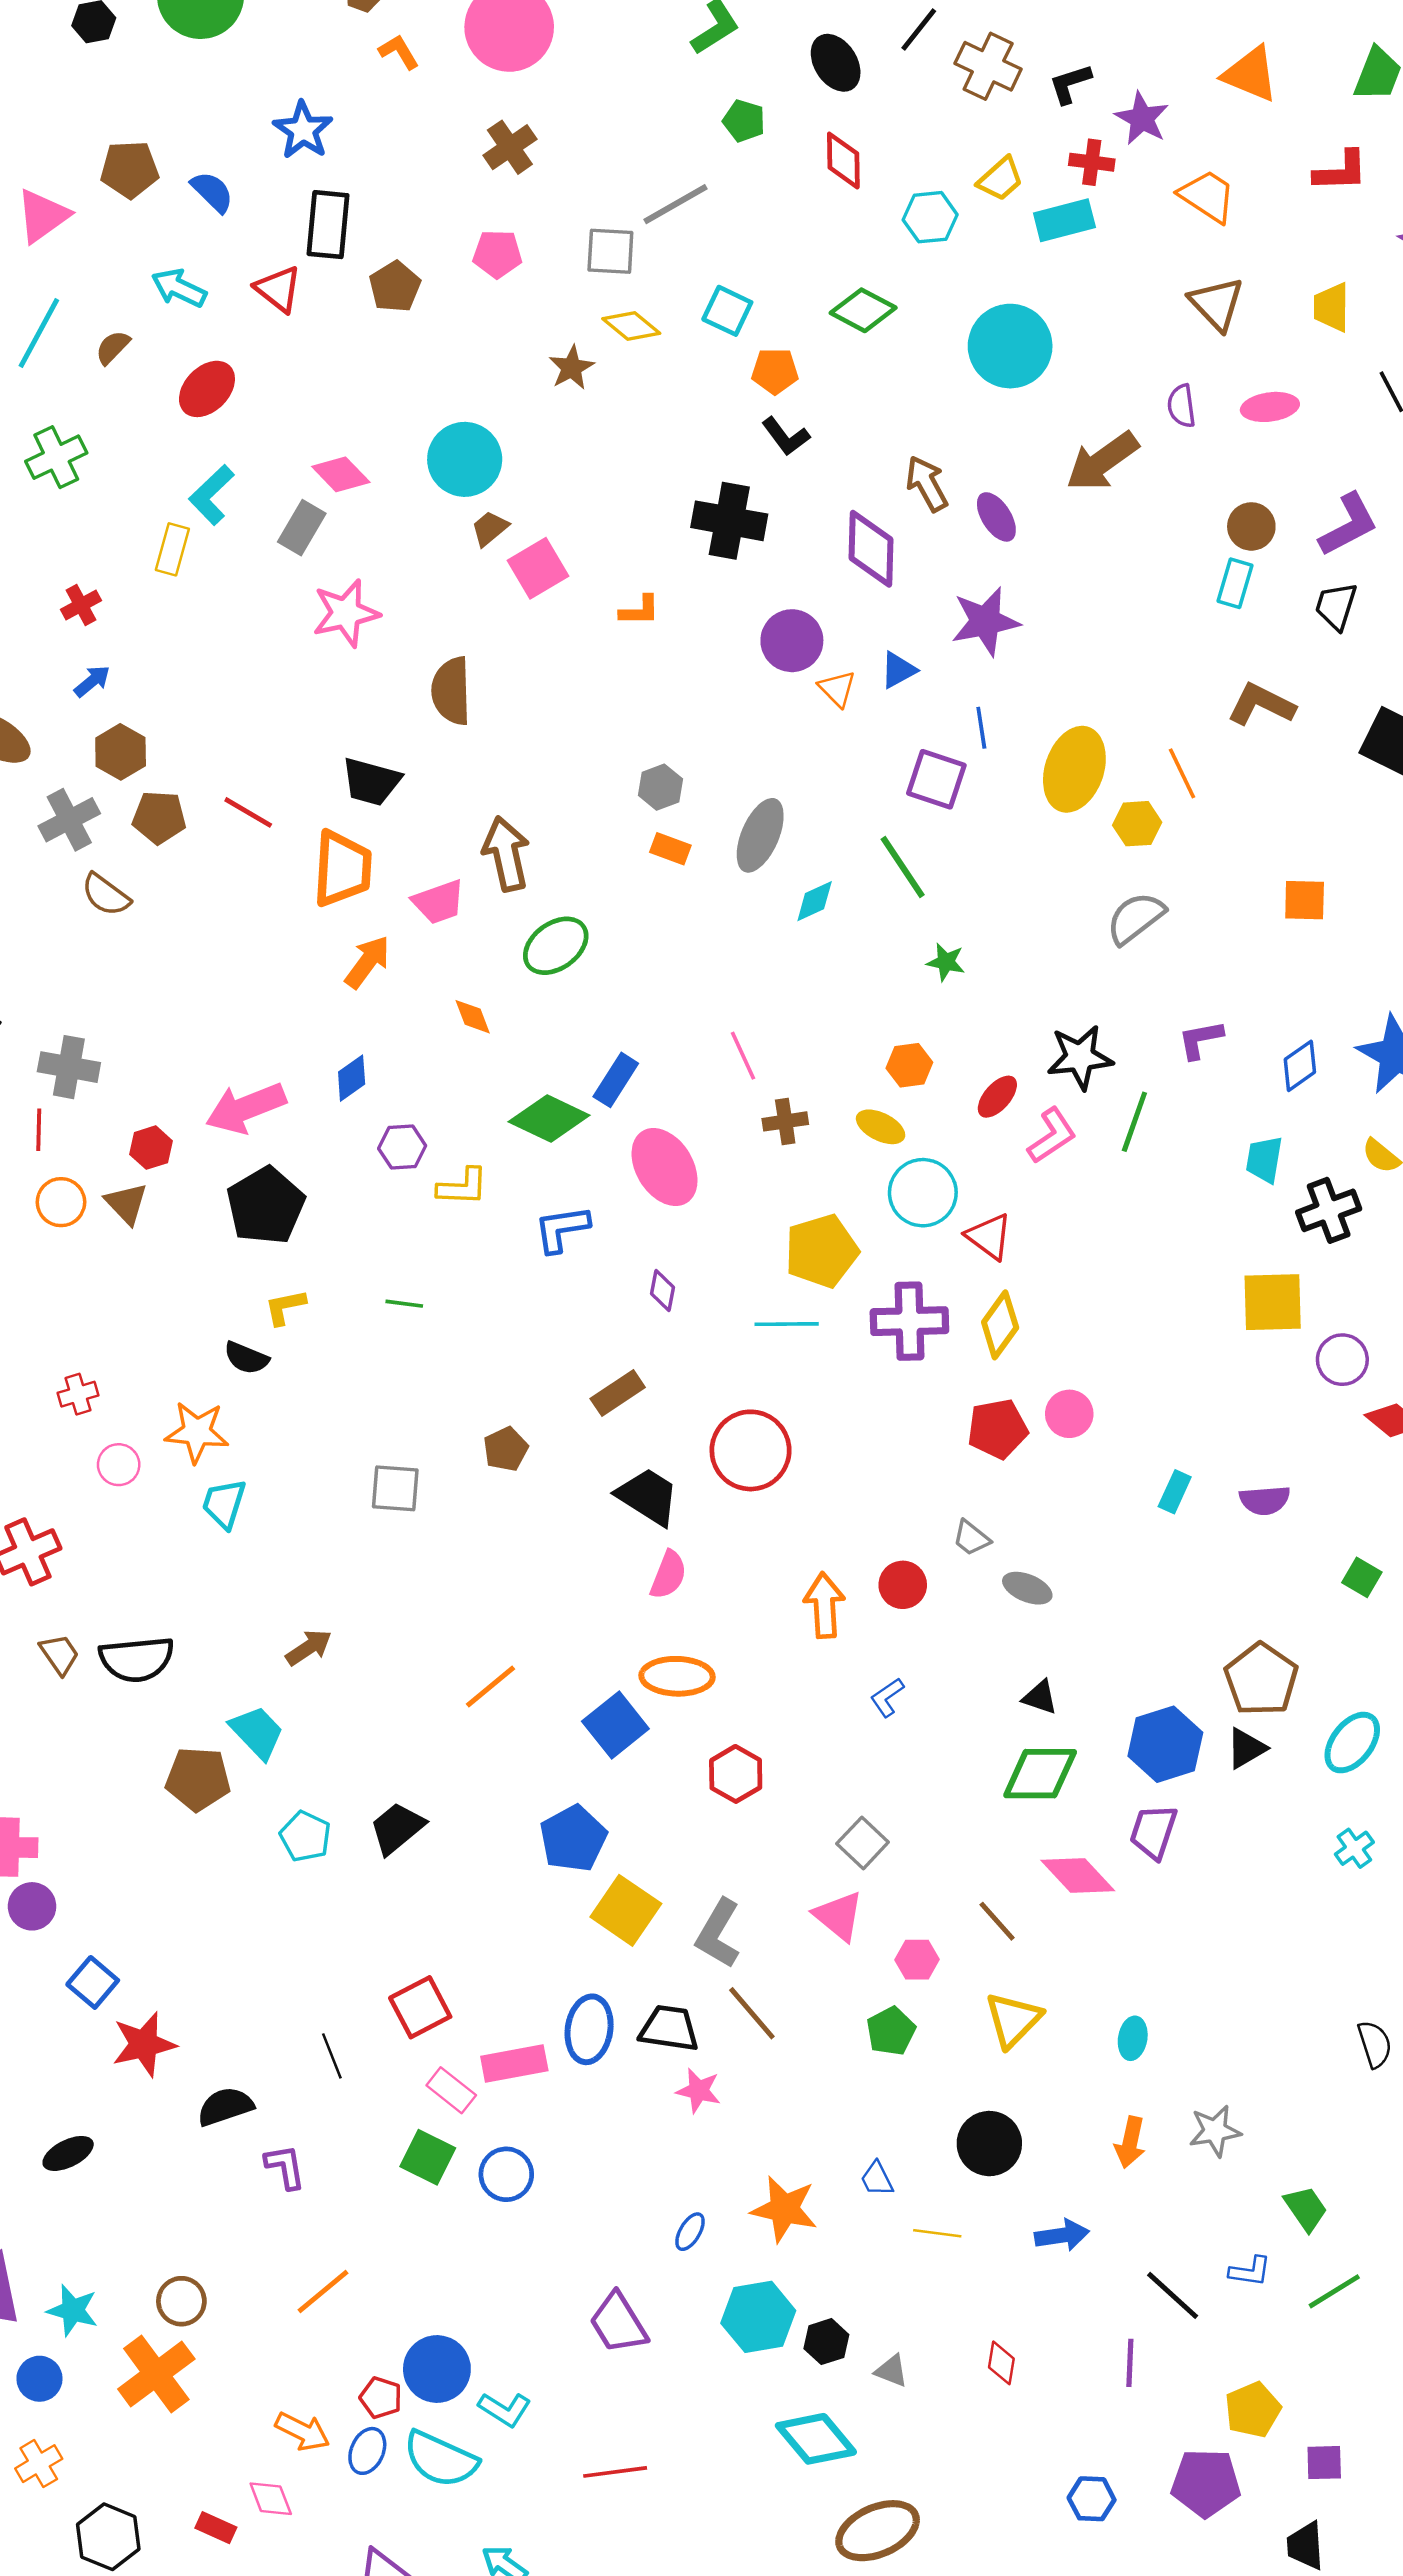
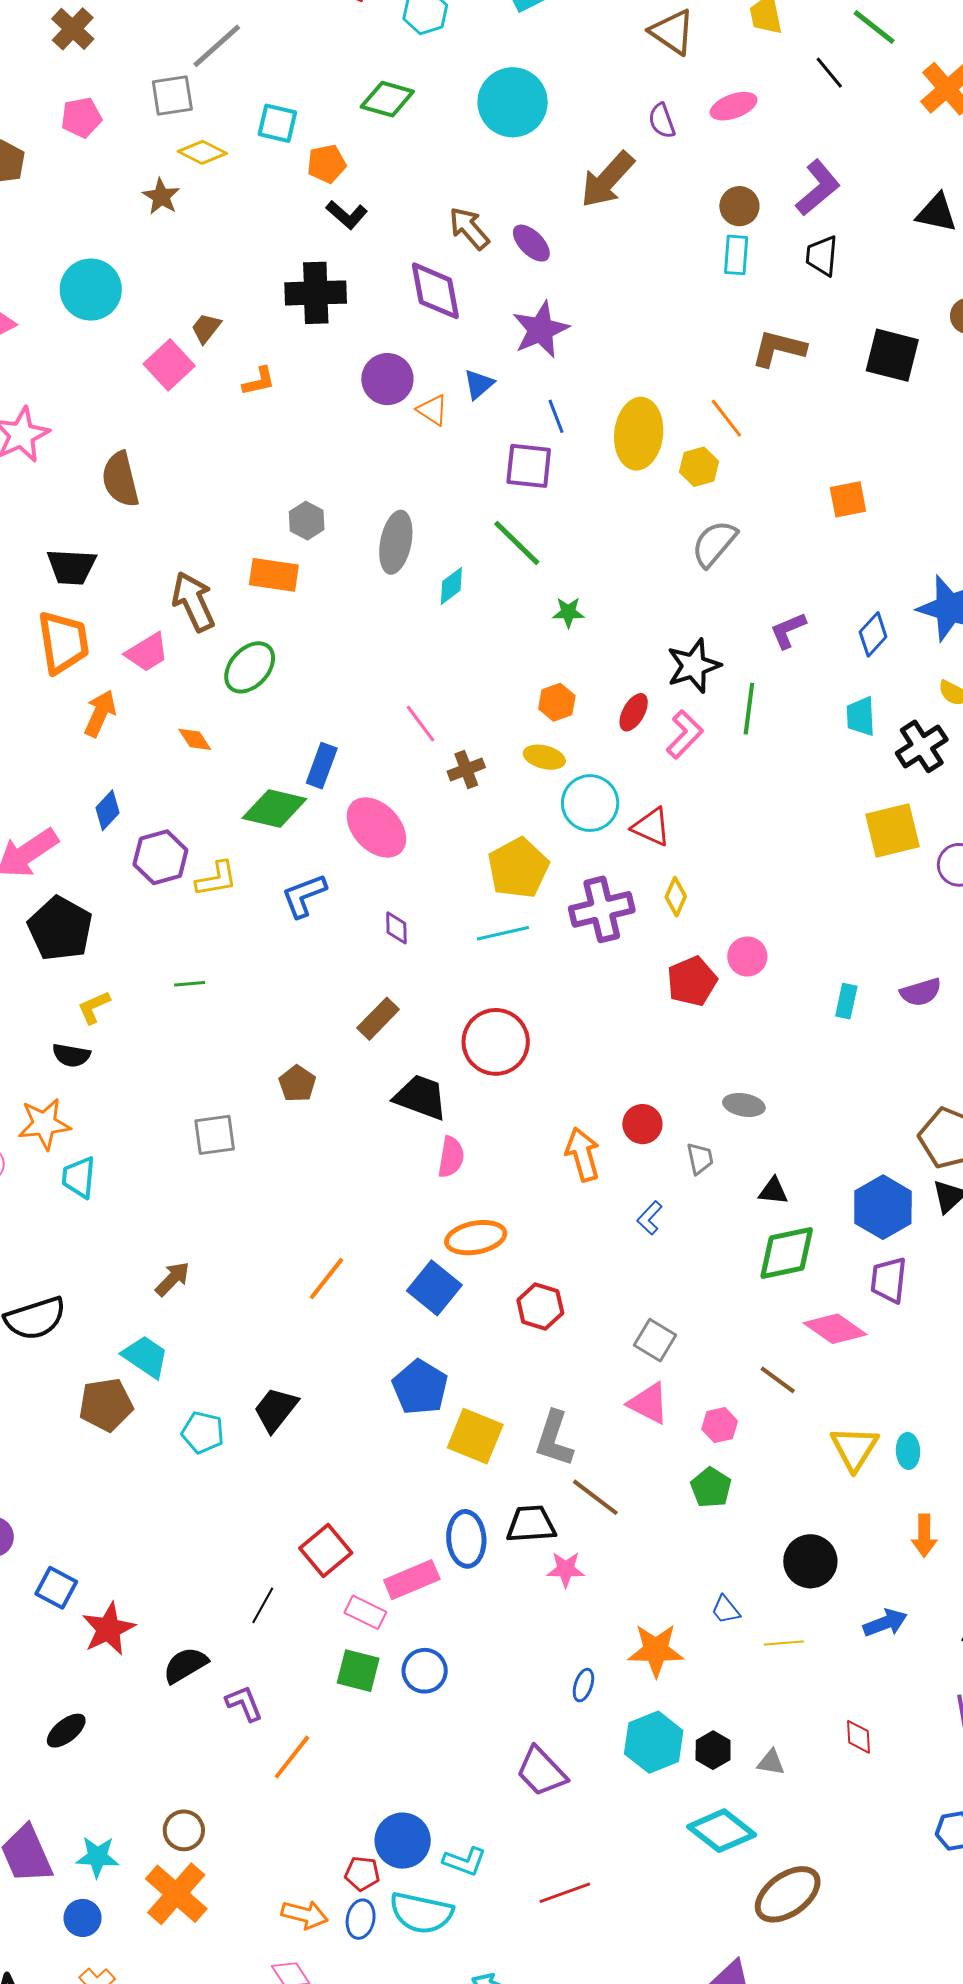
brown trapezoid: (490, 528) -> (206, 328), moved
orange rectangle: (670, 849) -> (274, 575), moved, size x1.5
purple hexagon: (402, 1147) -> (160, 857), size x1.4
yellow diamond: (1000, 1325) -> (676, 897), size x0.7
gray trapezoid: (971, 1538) -> (700, 1159), moved, turned -128
yellow triangle: (1013, 2020) -> (854, 1448), moved
black line: (332, 2056) -> (263, 1605), turned 63
orange line: (323, 2292) -> (292, 1757), moved

